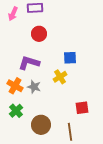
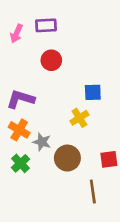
purple L-shape: (29, 63) -> (21, 99), moved
gray star: (34, 87) -> (42, 142), moved
brown circle: (41, 125) -> (67, 158), moved

